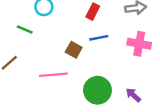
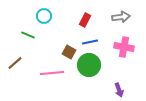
green circle: (97, 90) -> (89, 65), moved
purple arrow: (133, 95) -> (119, 90), turned -152

